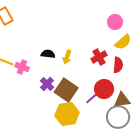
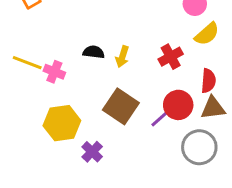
red semicircle: (118, 65) -> (208, 81), moved
purple cross: (47, 84) -> (92, 152), moved
brown triangle: (122, 100) -> (213, 108), moved
yellow hexagon: (67, 114) -> (62, 123), moved

